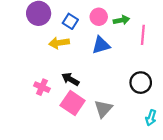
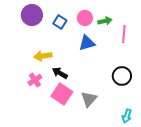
yellow arrow: (59, 43) -> (43, 56), moved
pink cross: (42, 87) -> (35, 80), turned 32
cyan arrow: (151, 118) -> (127, 116), moved

